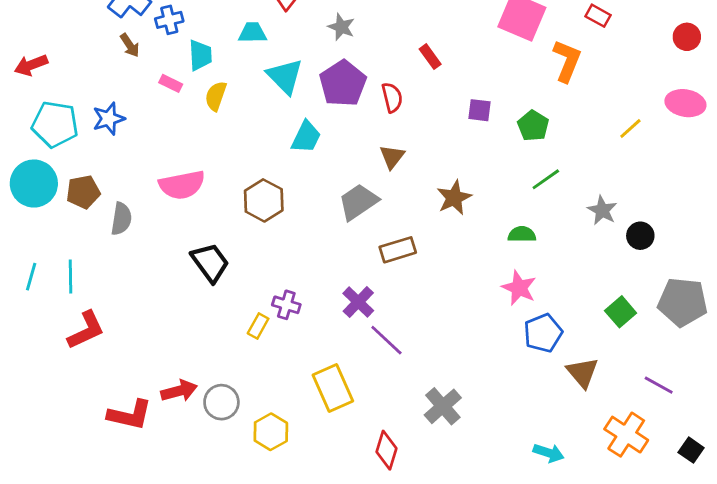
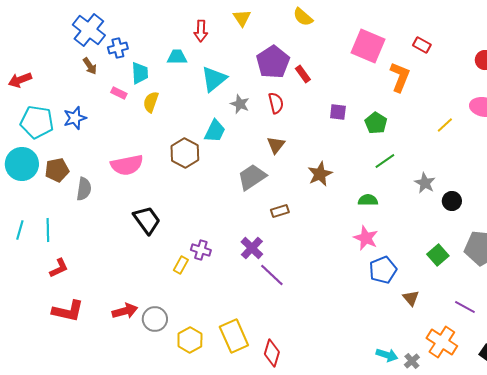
gray star: (341, 27) -> (240, 104), moved
cyan triangle: (285, 76) -> (214, 79), moved, turned 36
purple pentagon: (343, 83) -> (273, 62), moved
brown hexagon: (264, 200) -> (185, 153), moved
brown rectangle: (398, 250) -> (280, 211), size x0.7
red L-shape: (86, 330) -> (59, 268), size x0.7
brown triangle: (582, 373) -> (411, 298), size x0.7
yellow rectangle: (333, 388) -> (234, 336), moved
gray cross: (443, 406) -> (412, 361), moved, size x0.6
red L-shape: (130, 415) -> (68, 311), moved

